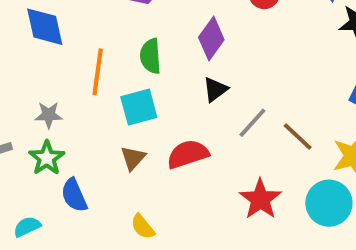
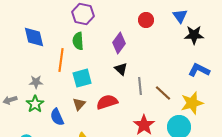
green semicircle: (151, 56) -> (78, 41), moved
black triangle: (215, 89) -> (121, 69), turned -40
gray line: (252, 123) -> (140, 86), turned -48
blue semicircle: (74, 195) -> (57, 117), moved

